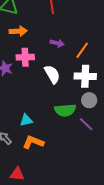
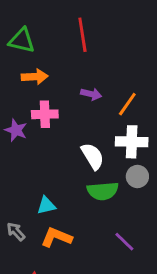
white semicircle: (52, 74) -> (93, 156), moved
purple line: (86, 124) -> (124, 242), moved

